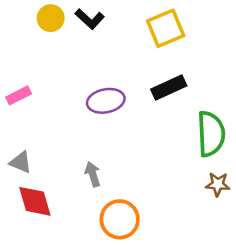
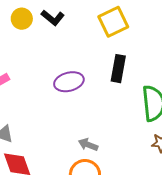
black rectangle: (169, 88) -> (118, 69), turned -52
gray arrow: (93, 174) -> (88, 145), moved, turned -48

